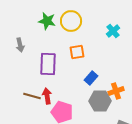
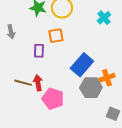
orange square: (77, 52) -> (56, 36), moved
purple rectangle: (48, 64) -> (39, 51), size x0.6
blue rectangle: (91, 78) -> (82, 65), size x1.6

